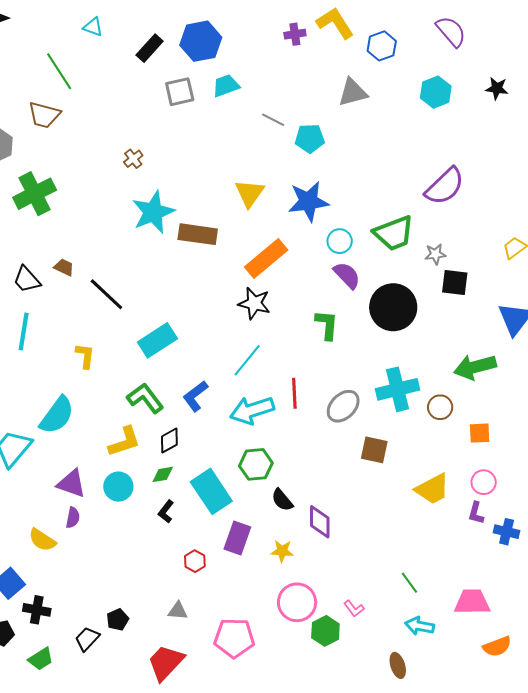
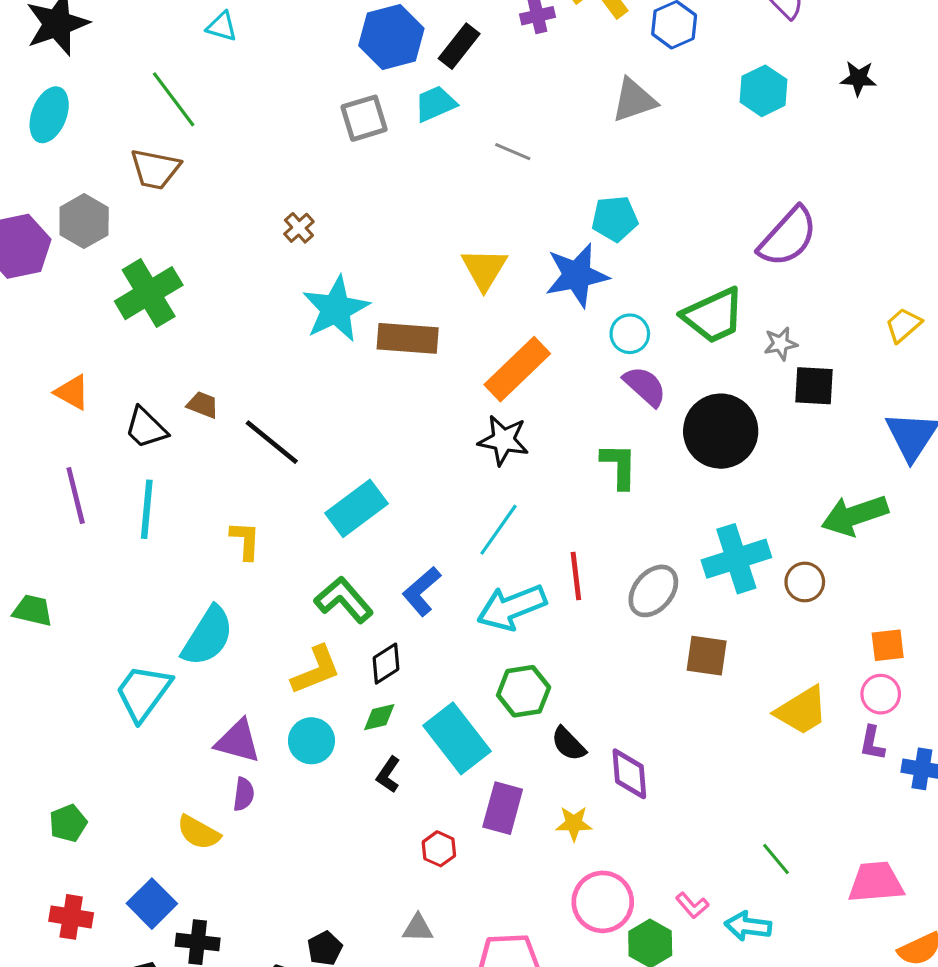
black rectangle: (150, 48) -> (459, 46), moved
cyan pentagon: (310, 138) -> (615, 219), moved
orange square: (480, 433) -> (888, 645), moved
cyan arrow: (420, 626) -> (748, 926), moved

